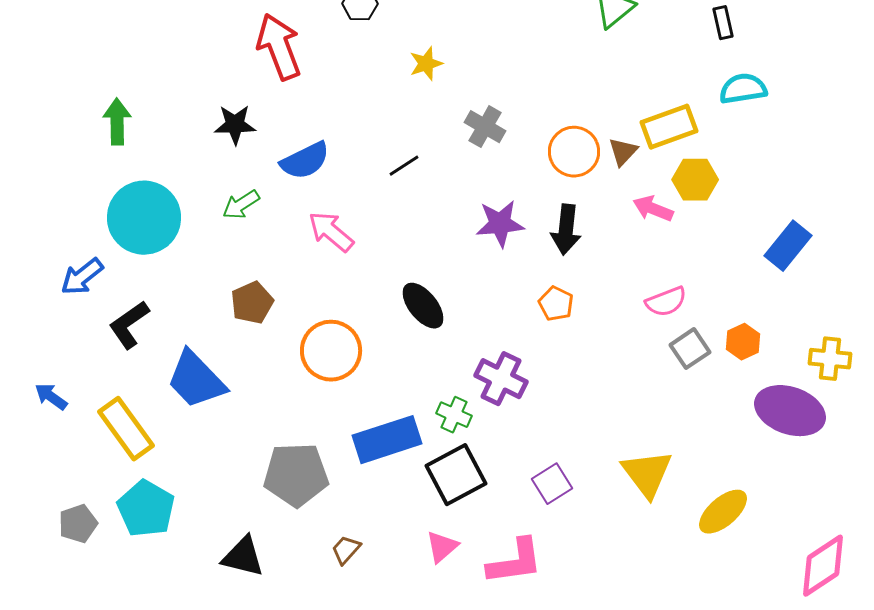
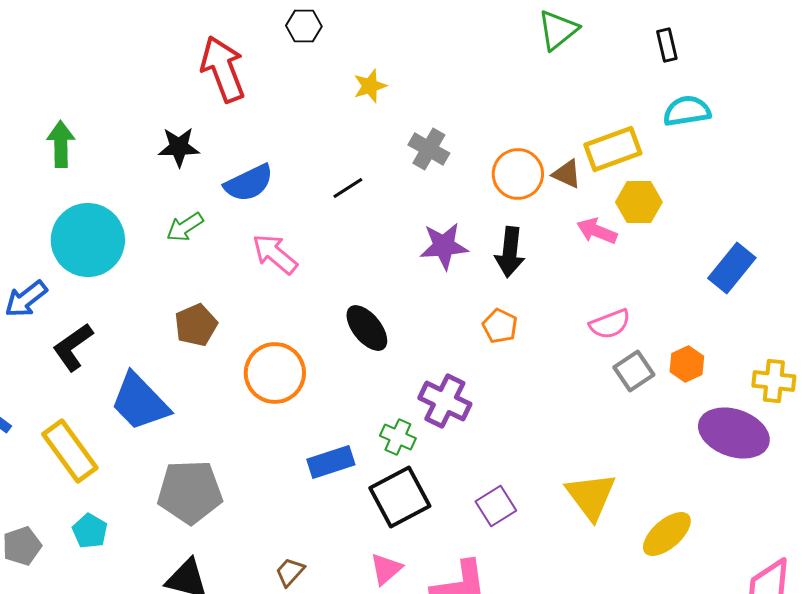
brown triangle: (623, 152) -> (567, 174), turned -48
blue rectangle: (387, 440) -> (331, 462), size x0.7
gray pentagon: (296, 475) -> (190, 492), moved
cyan pentagon: (146, 509) -> (90, 531), size x0.6

